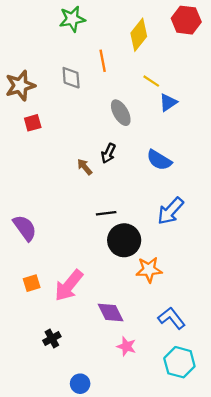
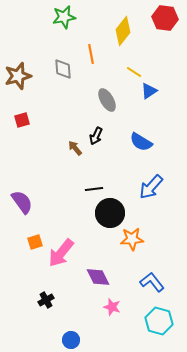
red square: (33, 123) -> (22, 120), moved
orange square: (32, 283) -> (35, 242), moved

